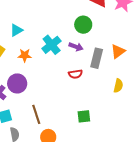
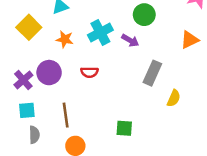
orange triangle: (118, 51) -> (190, 40), moved
gray rectangle: (97, 58) -> (152, 73), moved
red semicircle: (75, 74) -> (89, 72), moved

